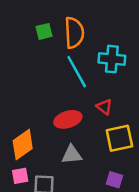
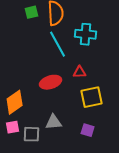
red triangle: (104, 107) -> (80, 72), turned -40
gray triangle: (72, 155) -> (54, 122), moved

